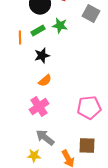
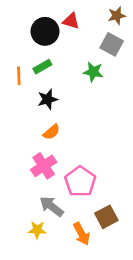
green star: (60, 26) -> (93, 72), moved
pink pentagon: (89, 108) -> (80, 182), moved, turned -30
brown square: (87, 146) -> (106, 217), turned -30

